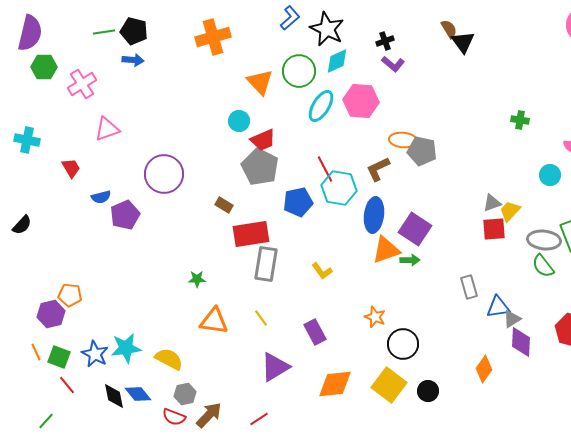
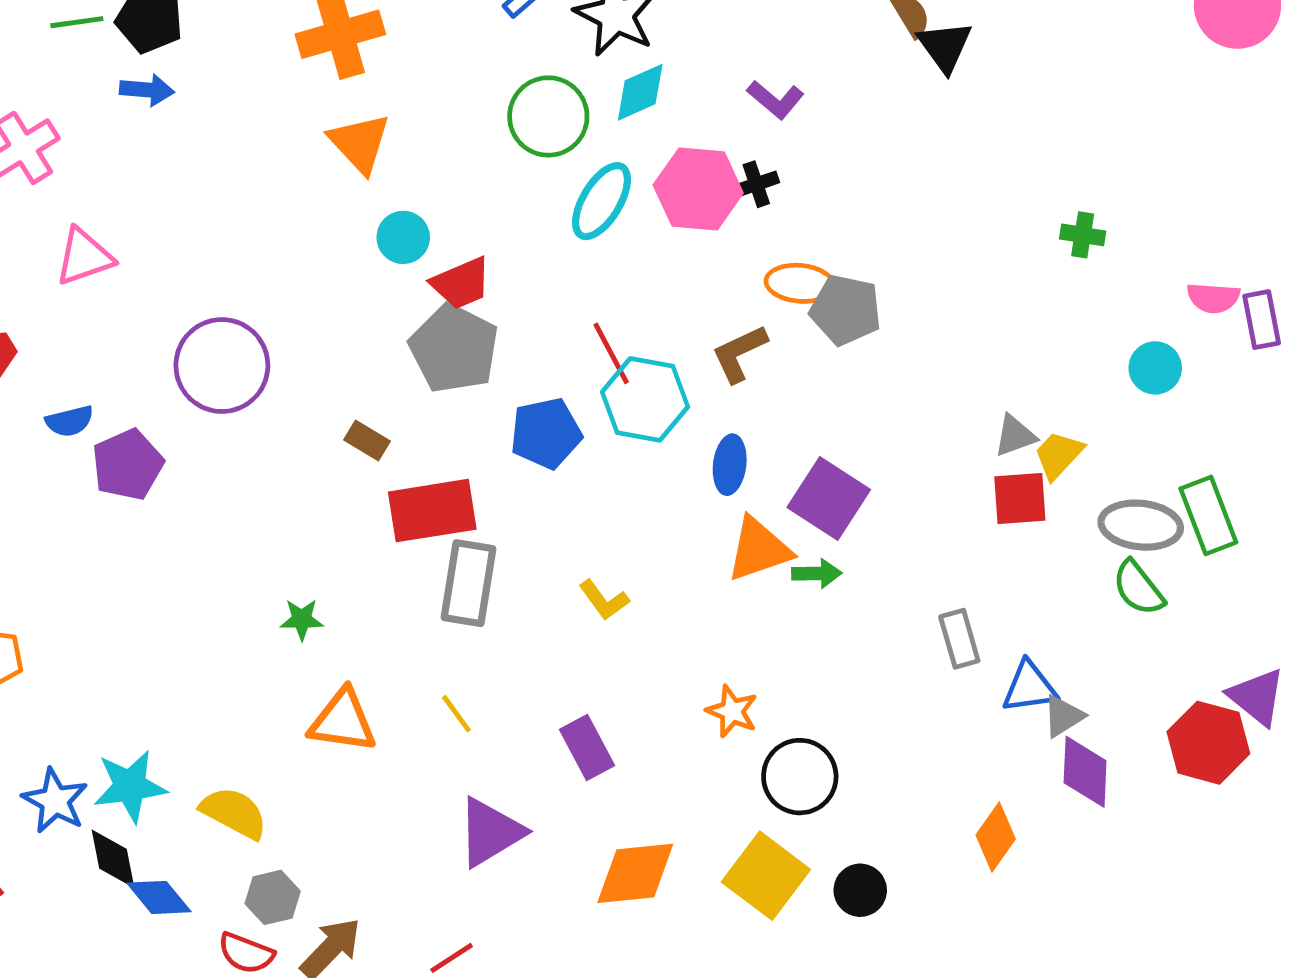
black cross: (385, 41) -> (756, 184), moved
orange triangle: (260, 82) -> (360, 143), moved
blue ellipse: (374, 215) -> (730, 465), size x0.7
black diamond: (114, 396) -> (113, 859), moved

